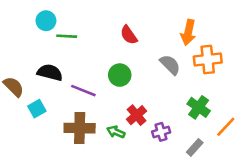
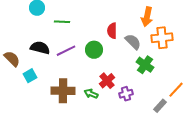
red semicircle: (129, 35) -> (112, 31), moved, turned 35
green line: (67, 36) -> (62, 22), moved
purple line: (83, 91) -> (66, 51), moved, turned -48
green cross: (199, 107) -> (145, 65), moved
gray rectangle: (195, 147) -> (160, 106), moved

